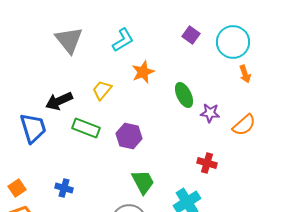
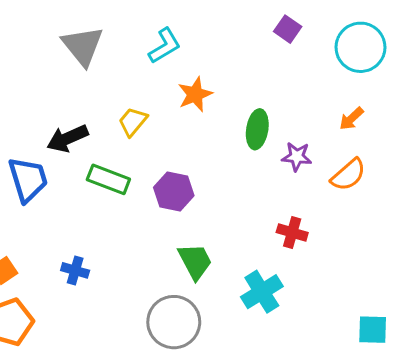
purple square: (191, 35) -> (288, 29), moved
cyan circle: (233, 42) -> (360, 47), moved
orange arrow: (245, 74) -> (351, 119), moved, turned 66
green ellipse: (184, 95) -> (257, 129), turned 35

